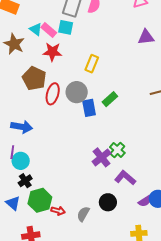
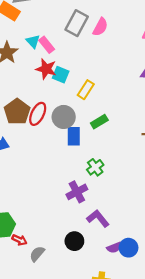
cyan square: (66, 27) -> (61, 75), moved
brown pentagon: (34, 78) -> (17, 112), moved
green rectangle: (110, 99) -> (99, 122), moved
green cross: (117, 150) -> (95, 167), moved
gray semicircle: (83, 214) -> (37, 254), moved

